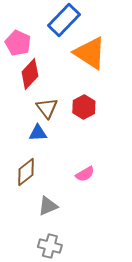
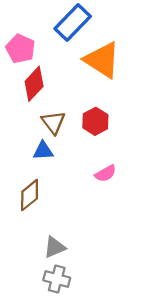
pink semicircle: (85, 174) -> (106, 173), moved
gray triangle: (48, 206) -> (54, 247), moved

